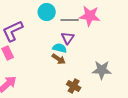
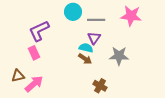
pink star: (90, 16) -> (131, 16), moved
gray star: (102, 70) -> (119, 56), moved

